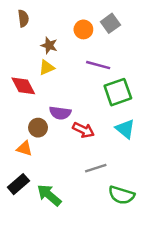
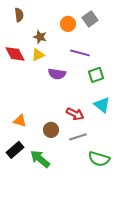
red diamond: (23, 86) -> (15, 54), moved
green square: (118, 92) -> (96, 75), size x0.7
purple semicircle: (60, 113) -> (57, 74), moved
brown circle: (38, 128) -> (51, 130), moved
red arrow: (83, 130) -> (75, 114), moved

